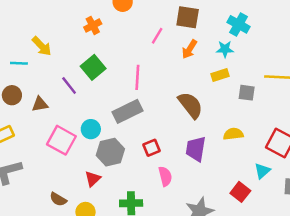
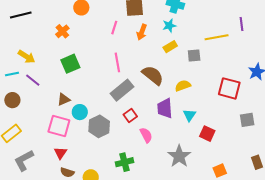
green square: (93, 67) -> (70, 64), turned 30
pink line: (137, 77) -> (117, 62), moved
purple line: (69, 86) -> (33, 80), moved
brown triangle: (40, 104) -> (64, 99), moved
gray rectangle: (127, 111) -> (122, 90), moved
yellow semicircle: (233, 134) -> (183, 86), moved
cyan triangle: (262, 171) -> (190, 115), moved
red triangle: (93, 179) -> (60, 153), moved

